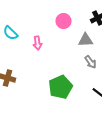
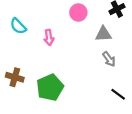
green pentagon: (60, 87) -> (50, 87), moved

